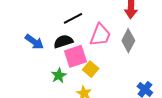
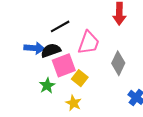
gray diamond: (128, 41) -> (118, 63), moved
blue arrow: (34, 42) -> (34, 48), moved, turned -30

